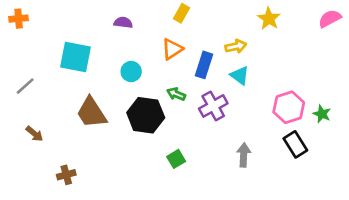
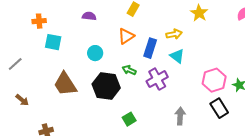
orange cross: (19, 19) -> (39, 21), moved
cyan square: (75, 57) -> (53, 42), size x0.7

